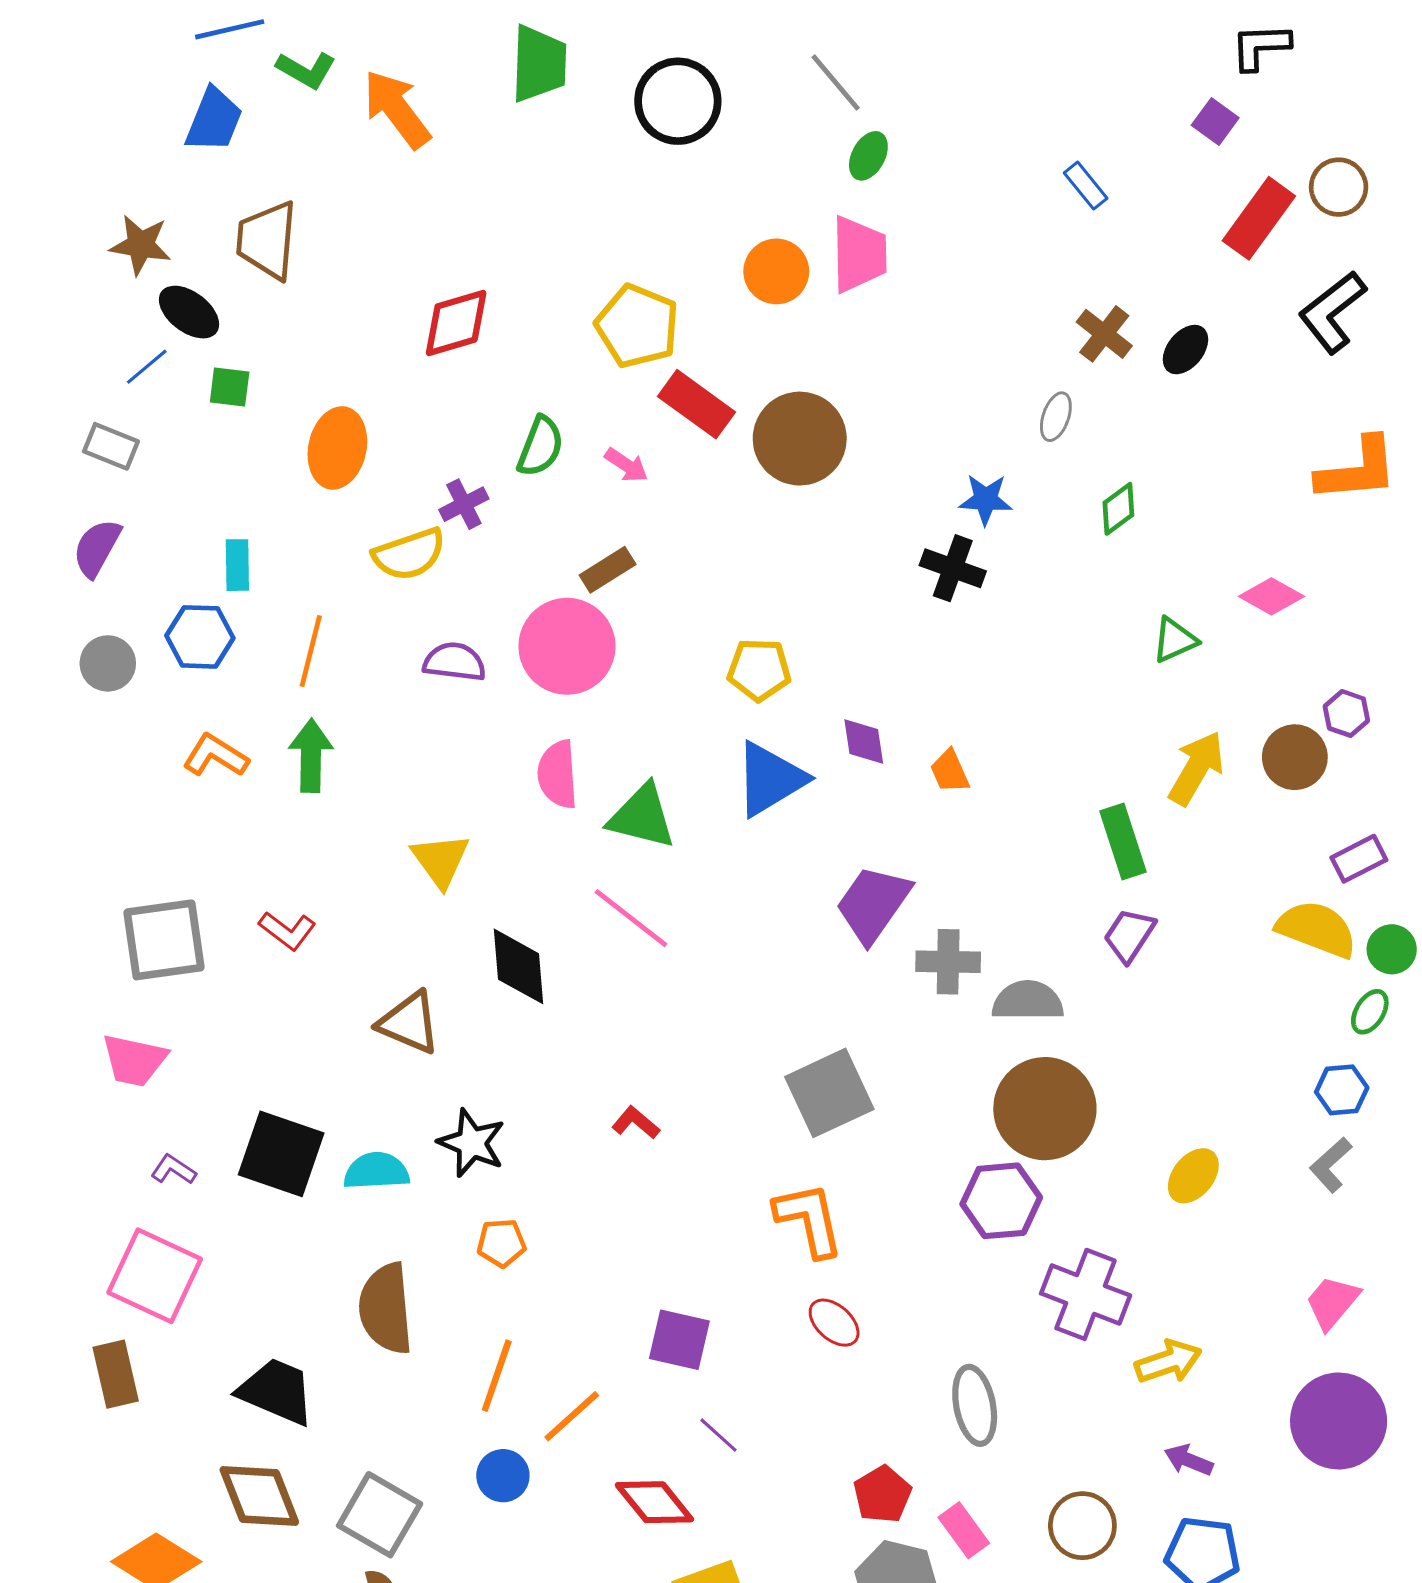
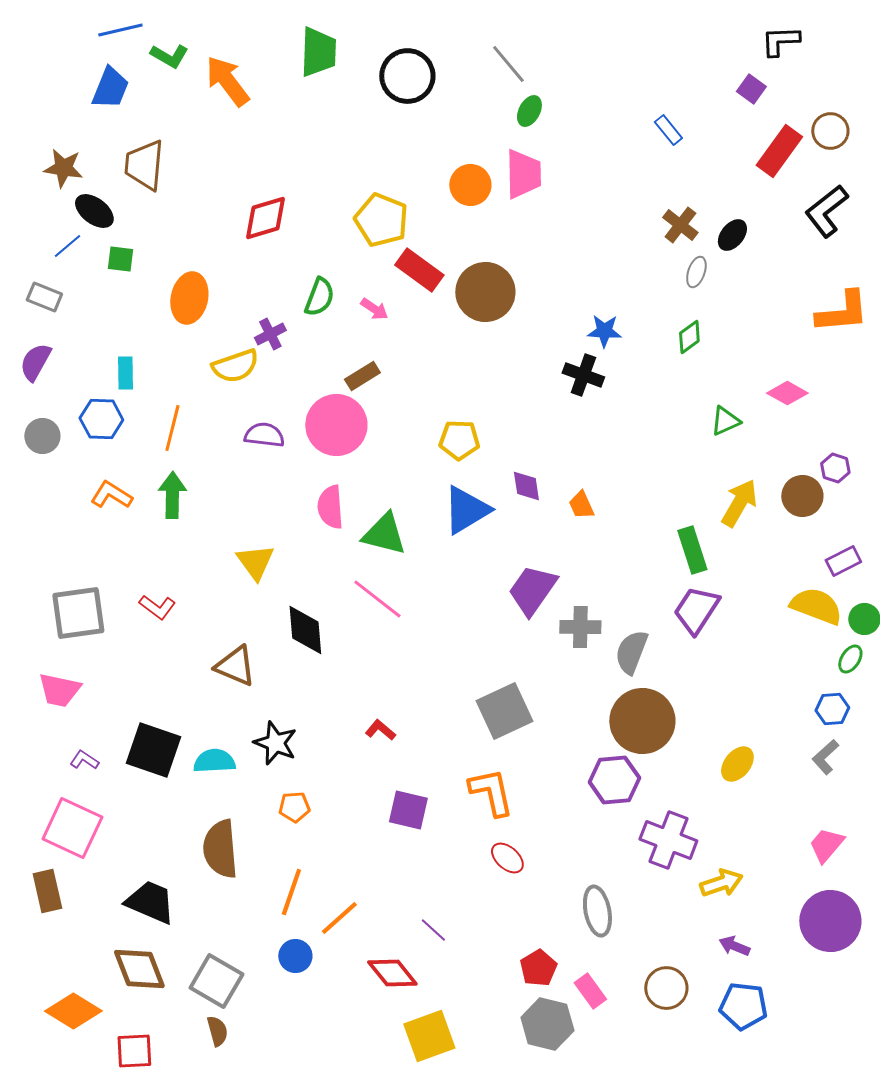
gray ellipse: (1056, 417) -> (696, 272), moved
purple trapezoid: (1129, 935) -> (696, 610), size x1.4
gray semicircle: (1028, 1001) -> (631, 652), turned -69
purple square: (679, 1340) -> (408, 810), moved

